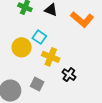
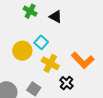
orange L-shape: (82, 19) -> (83, 60), moved

